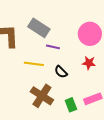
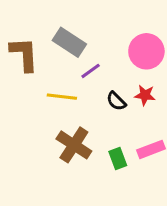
purple line: (53, 47) -> (91, 71), turned -48
black semicircle: (61, 72) -> (116, 101), moved

